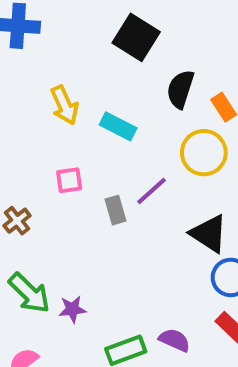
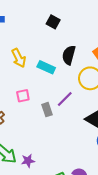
black square: (136, 37) -> (53, 22), size x0.6
black semicircle: (180, 89) -> (69, 55), moved

